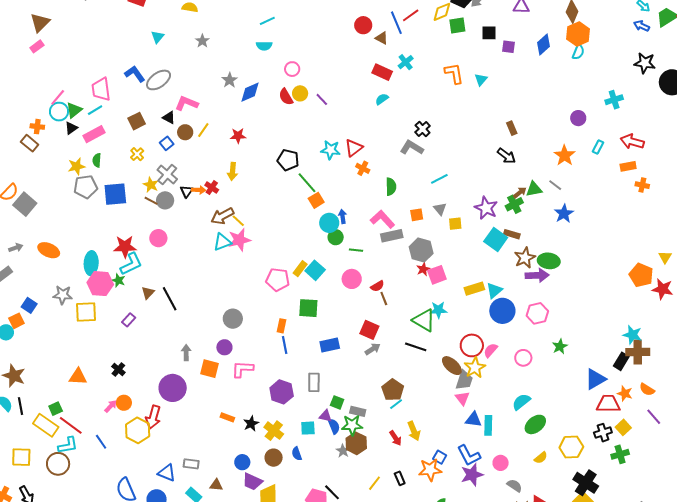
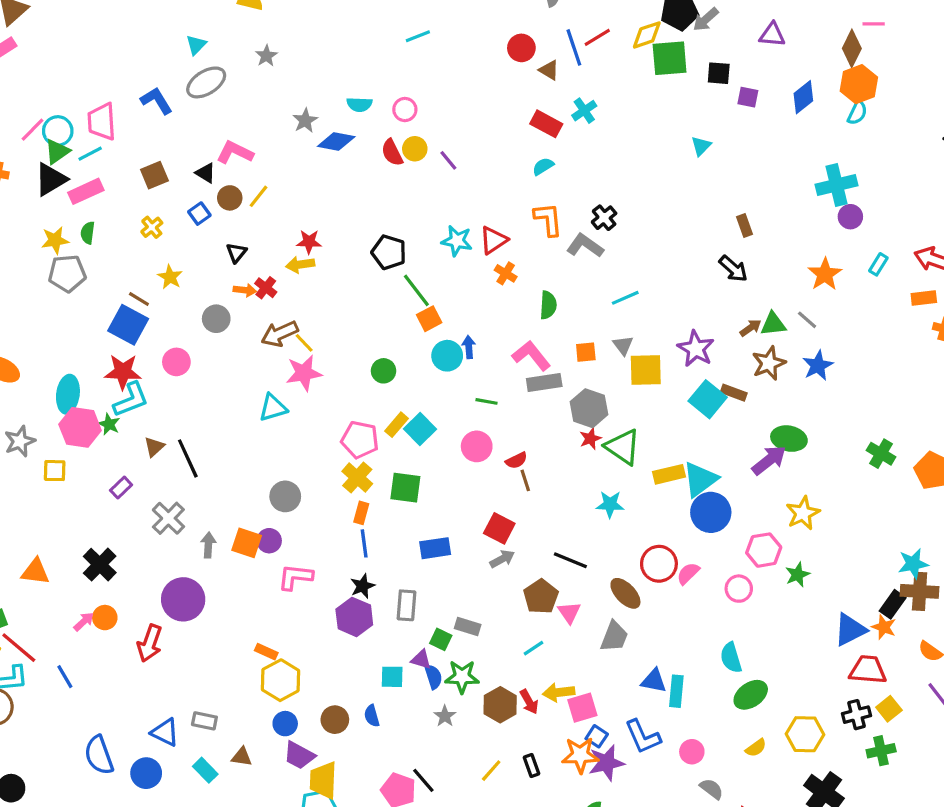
cyan line: (267, 21) -> (418, 36), moved
green square: (457, 25) -> (670, 58), size x1.4
cyan semicircle: (264, 46) -> (359, 104), moved
orange L-shape: (454, 73) -> (548, 219), moved
gray ellipse: (159, 80) -> (206, 82), moved
blue diamond: (250, 92) -> (336, 142), turned 30
cyan cross: (614, 100) -> (836, 185), moved, size x1.4
cyan circle: (59, 112) -> (58, 131), moved
black triangle: (71, 128) -> (51, 179), size x1.6
red star: (238, 136) -> (309, 242), moved
yellow arrow: (232, 171) -> (300, 265), turned 72
gray cross: (167, 174) -> (168, 518), moved
black triangle: (187, 191) -> (236, 253), moved
blue square: (115, 194) -> (128, 325), moved, turned 30
gray circle: (165, 200) -> (216, 319), moved
brown line: (151, 201) -> (139, 299), moved
green cross: (514, 204) -> (881, 454), moved, turned -36
yellow square: (455, 224) -> (646, 370), size x1.6
green circle: (336, 237) -> (384, 371), moved
cyan triangle: (222, 242) -> (273, 408), moved
brown star: (525, 258) -> (769, 363), moved
pink square: (437, 275) -> (582, 708), moved
purple arrow: (537, 275) -> (769, 460), turned -40
cyan triangle: (494, 290) -> (700, 479), size x1.4
gray star: (63, 295) -> (20, 441), turned -30
yellow square: (86, 312) -> (55, 471), size x0.7
pink hexagon: (537, 313) -> (764, 550), moved
green triangle: (424, 320) -> (623, 447), moved
cyan star: (632, 335) -> (913, 564), turned -30
yellow star: (475, 368) -> (803, 513), moved
black cross: (118, 369) -> (100, 565), size x1.5
orange square: (209, 369) -> (247, 543), moved
gray trapezoid: (464, 380) -> (614, 637), moved
brown pentagon: (393, 390) -> (541, 597), moved
orange star: (625, 393) -> (884, 627), moved
pink triangle: (462, 398) -> (569, 612), moved
cyan semicircle: (521, 402) -> (731, 658), turned -72
gray rectangle: (358, 411) -> (468, 626), moved
black star: (251, 424) -> (363, 586), moved
yellow hexagon: (138, 430) -> (281, 680), moved
yellow cross: (274, 431) -> (357, 477), moved
yellow arrow: (414, 431) -> (559, 692), turned 102
brown hexagon: (356, 443) -> (500, 705), moved
purple star: (472, 475) -> (606, 763), moved

